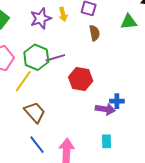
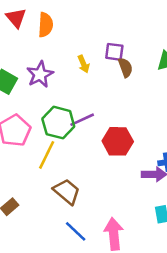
purple star: (41, 18) -> (40, 74), moved
brown semicircle: (95, 33) -> (125, 68), moved

